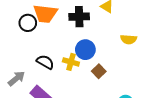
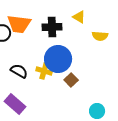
yellow semicircle: (129, 39) -> (100, 36), moved
blue circle: (85, 50) -> (58, 59), size x1.4

